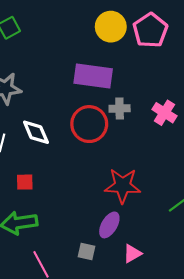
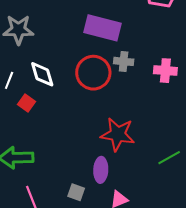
pink cross: (164, 113) -> (165, 71), turned -35
red square: (25, 182) -> (26, 103), moved, turned 30
purple ellipse: (109, 225) -> (101, 170), turned -35

